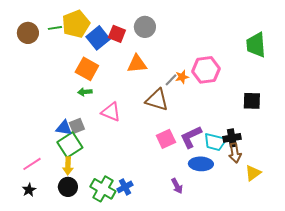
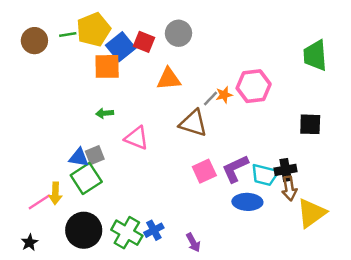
orange square: (87, 69) -> (107, 66), moved, turned -30
yellow arrow: (68, 166) -> (55, 193), moved
yellow triangle: (253, 173) -> (311, 213), size x1.5
purple arrow: (177, 186) -> (193, 243), moved
black circle: (68, 187) -> (84, 230), size x1.5
black star: (29, 190) -> (30, 243), moved

